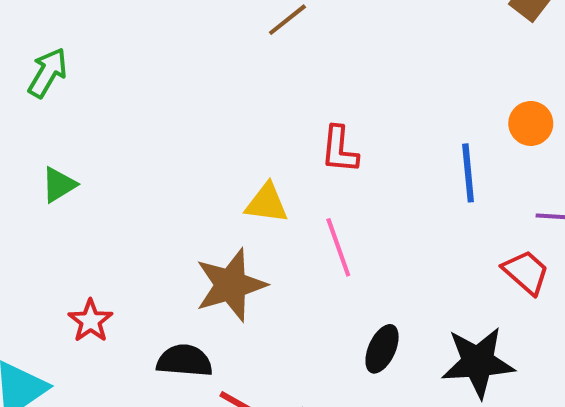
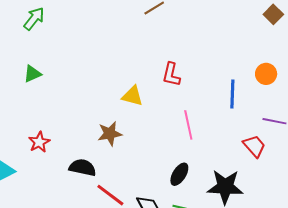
pink line: (338, 247) -> (188, 125), moved
brown star: (231, 285) -> (110, 134), size x0.7

